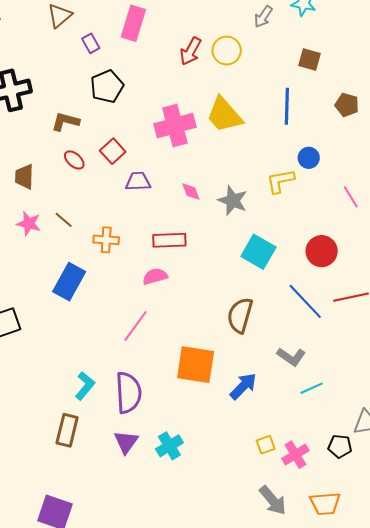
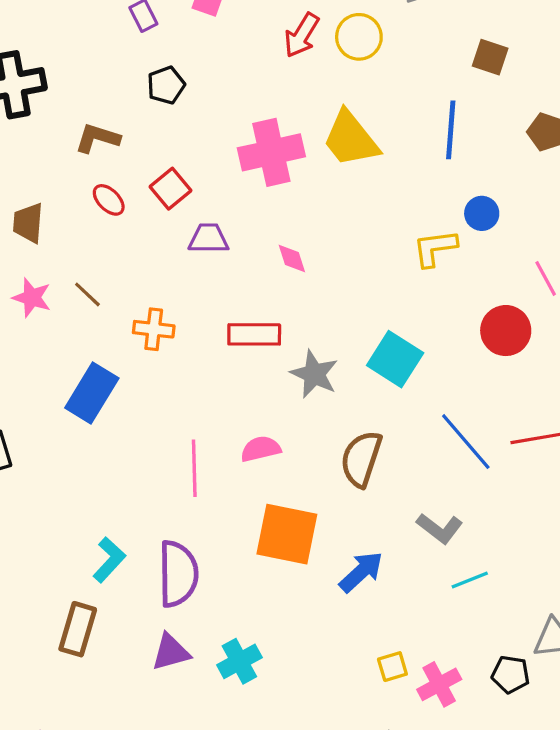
black pentagon: (107, 86) -> (166, 85), size x0.7
gray star: (233, 201) -> (314, 374), moved
red circle: (322, 251) -> (506, 331), moved
pink semicircle: (155, 276) -> (261, 449), moved
pink line: (136, 326) -> (194, 468), turned -40
purple triangle: (126, 442) -> (171, 652), turned 36

